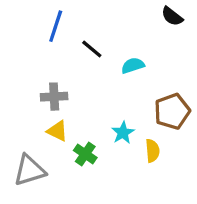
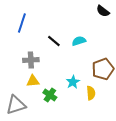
blue line: (56, 26) -> (22, 23), moved
black line: (92, 49) -> (54, 41), moved
yellow triangle: (57, 131) -> (33, 81), turned -32

